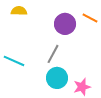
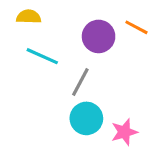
cyan line: (14, 61) -> (42, 56), moved

